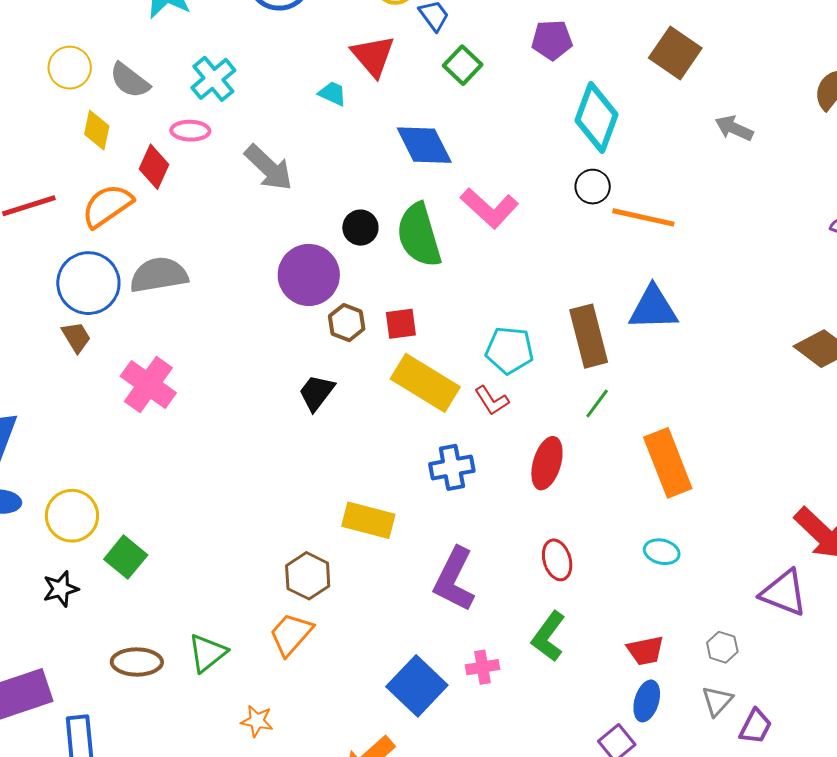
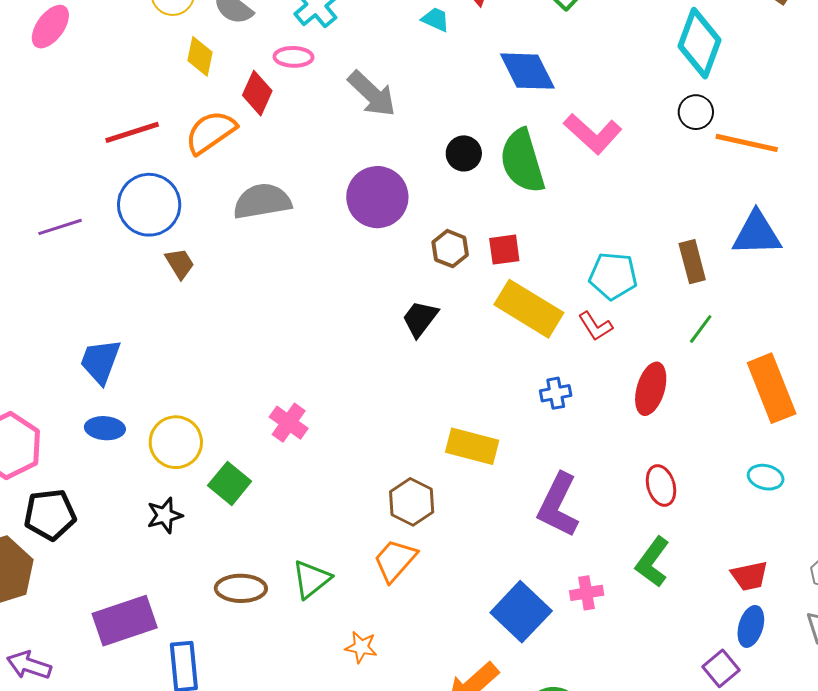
purple circle: (309, 275) -> (377, 197), moved
blue circle: (88, 283) -> (149, 205), moved
brown rectangle: (589, 336) -> (692, 262), size x0.7
pink cross: (148, 385) -> (289, 423), moved, size x0.7
blue cross: (452, 467) -> (556, 393), size x0.7

